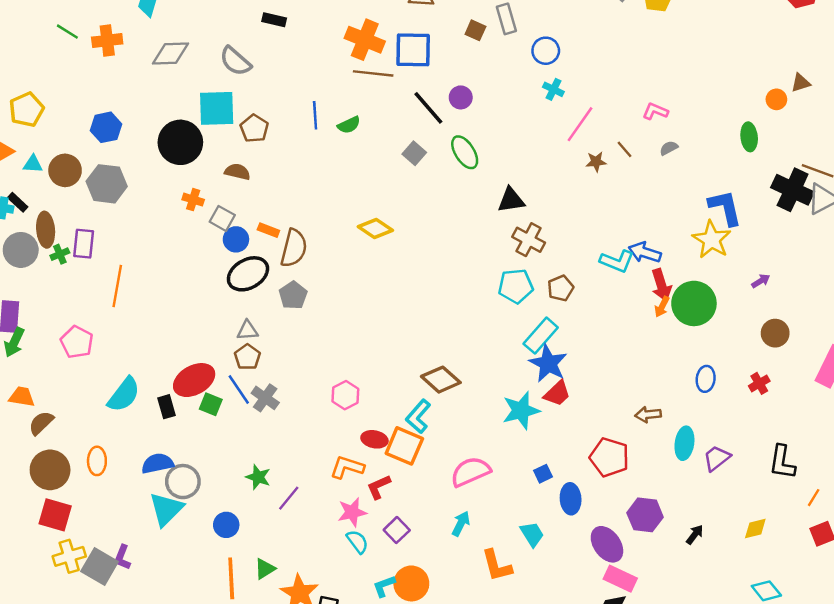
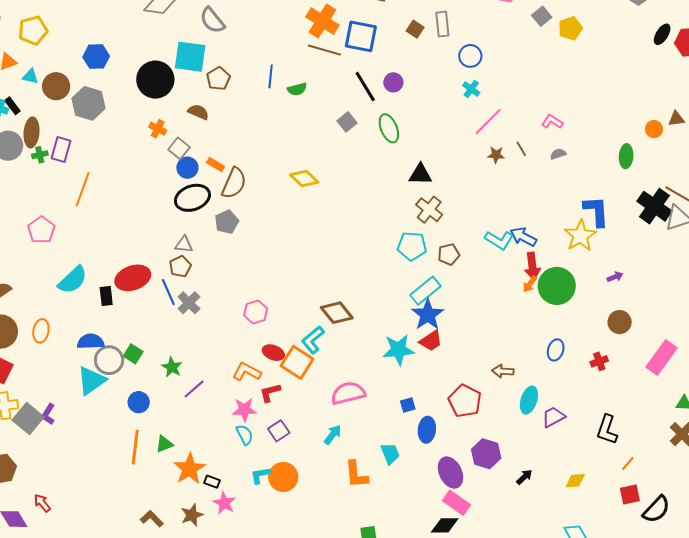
green square: (211, 404) -> (133, 354), moved

